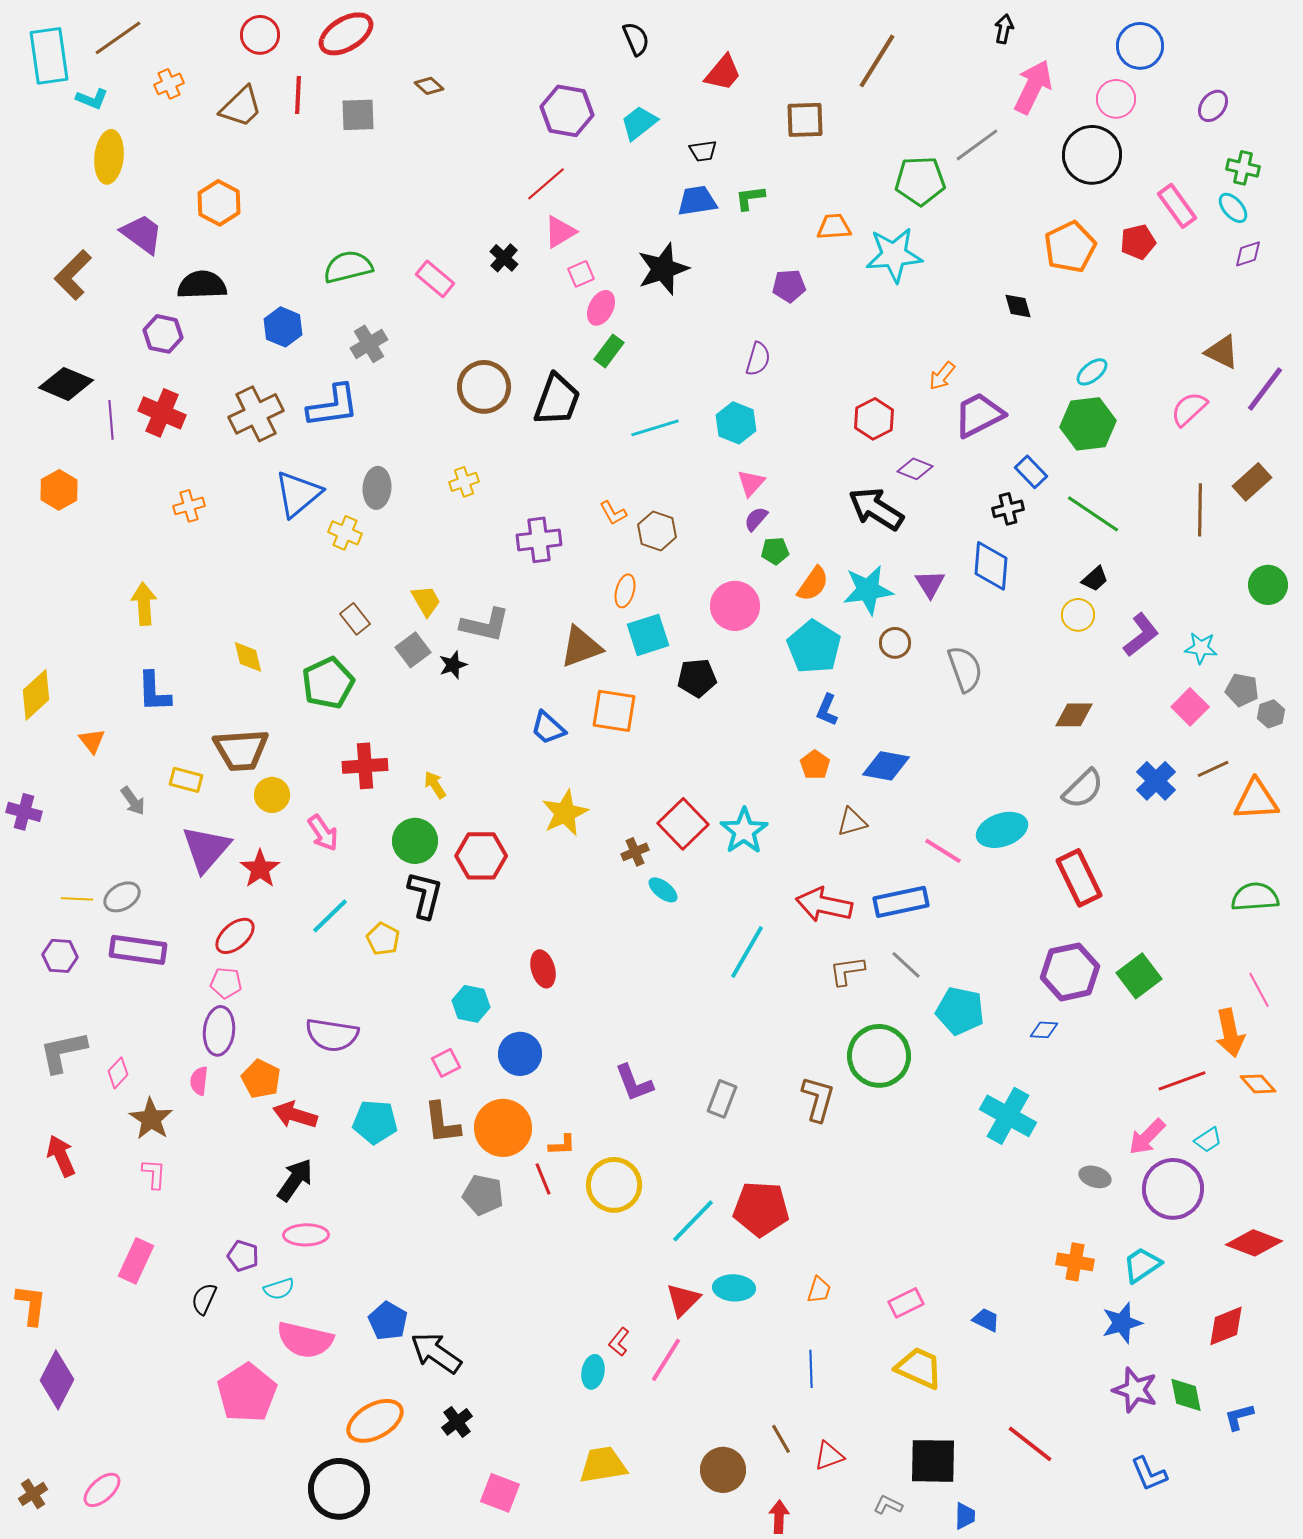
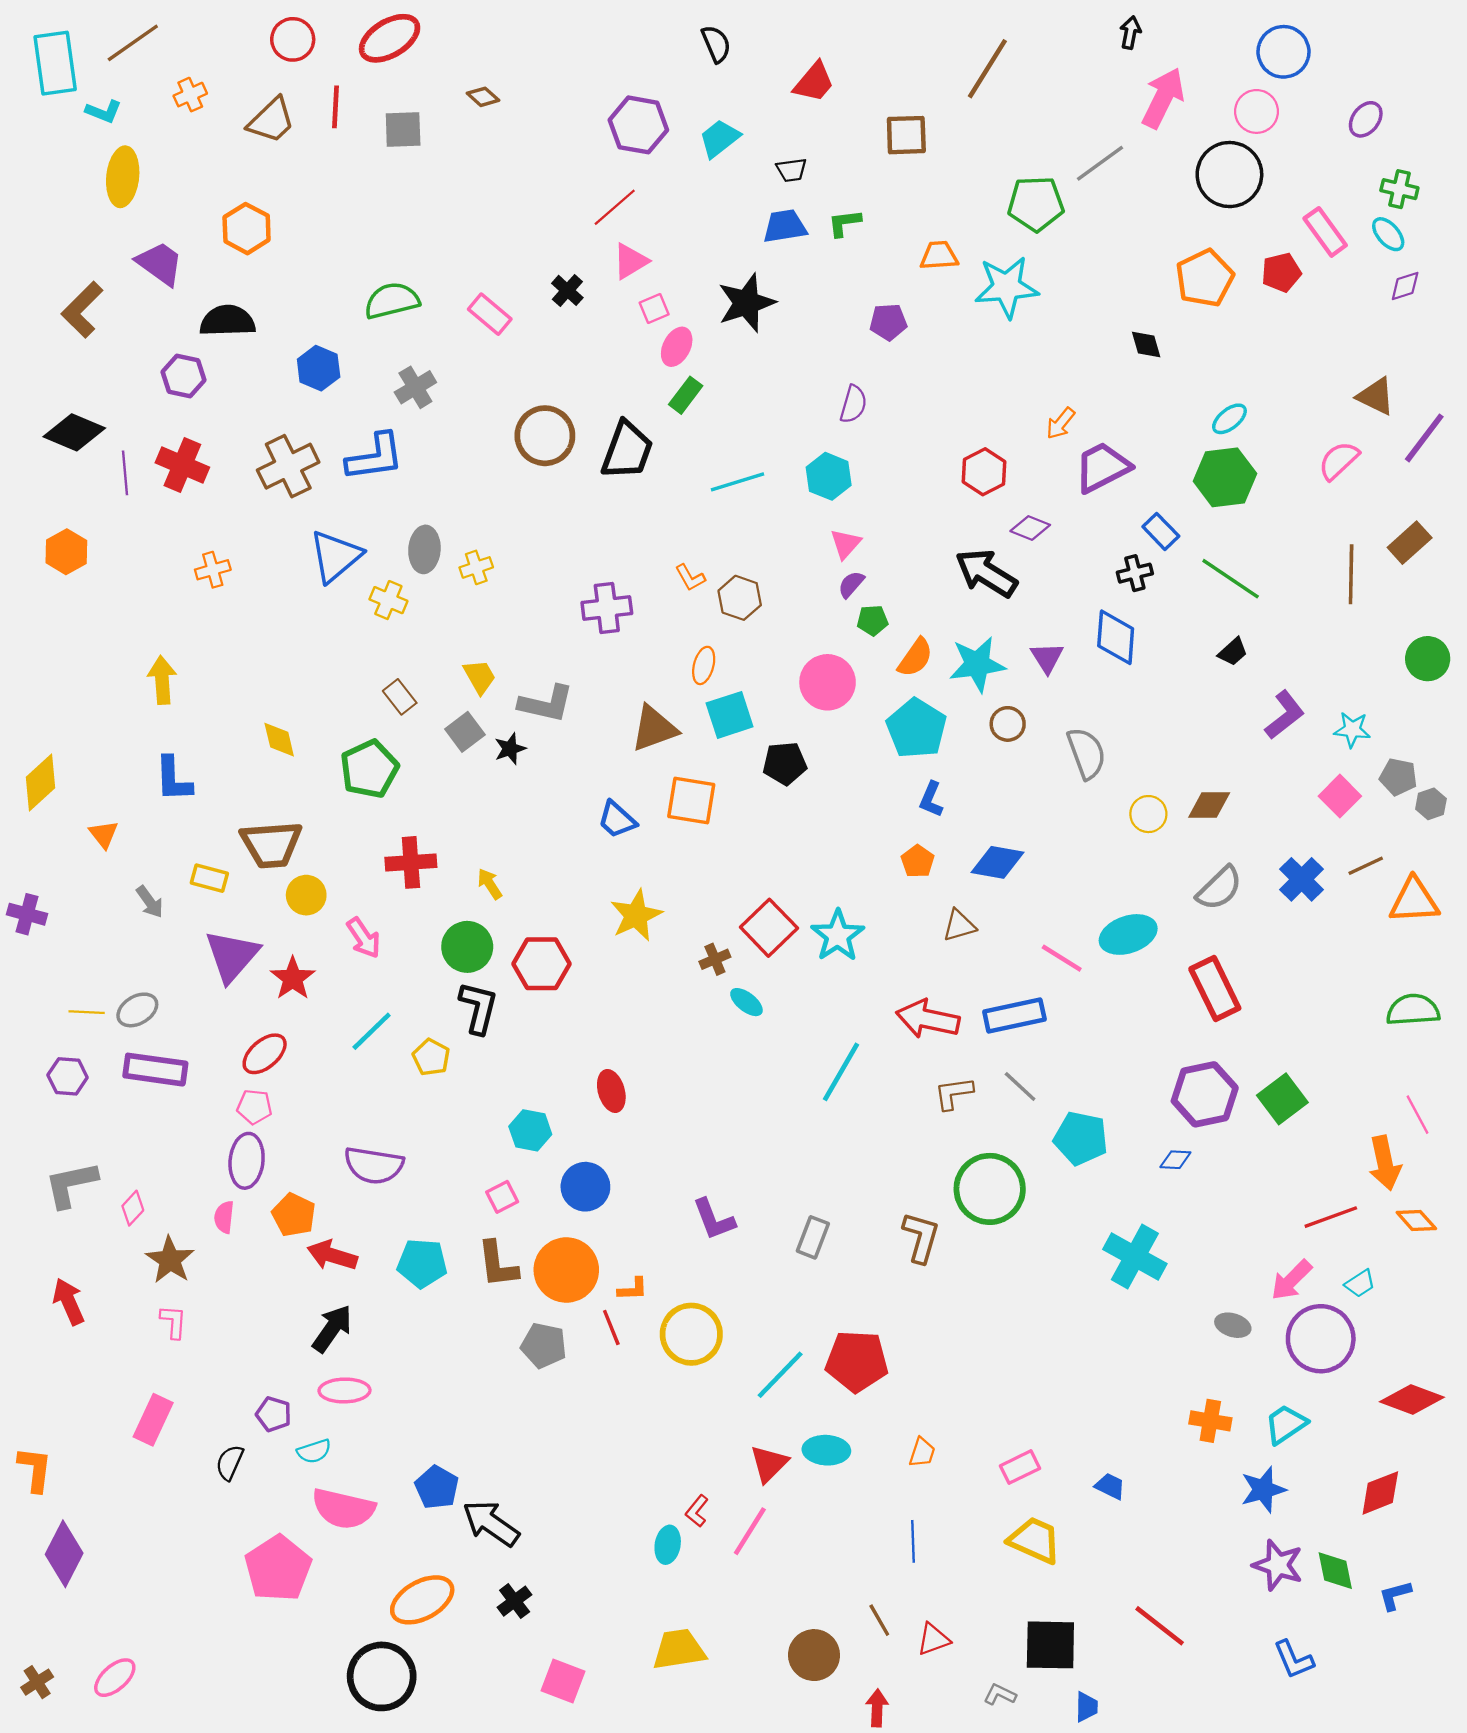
yellow cross: (464, 482) -> (476, 567), moved
yellow circle: (1078, 615) -> (1148, 814), moved

